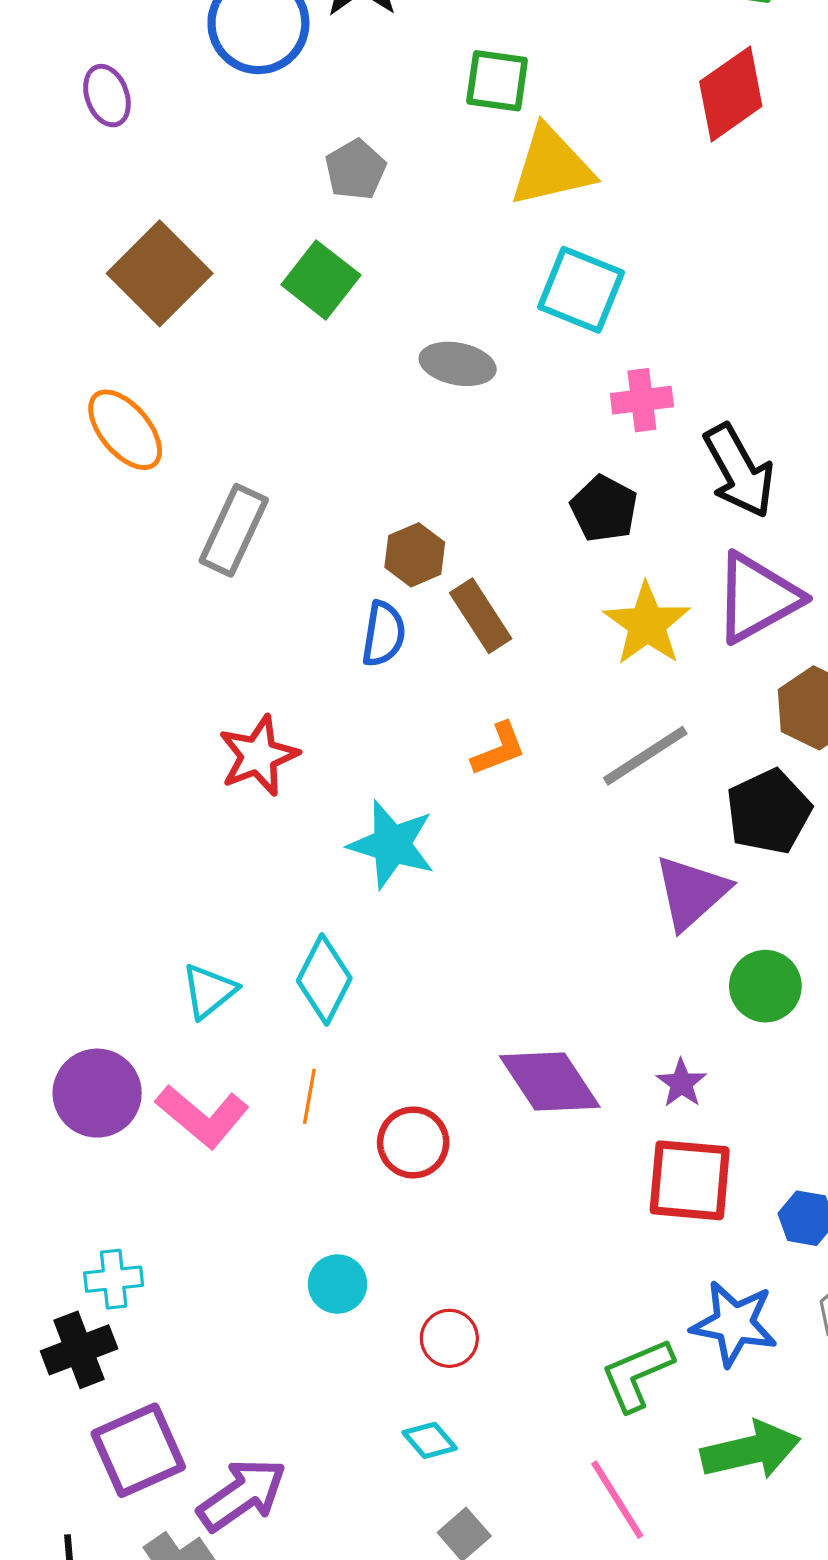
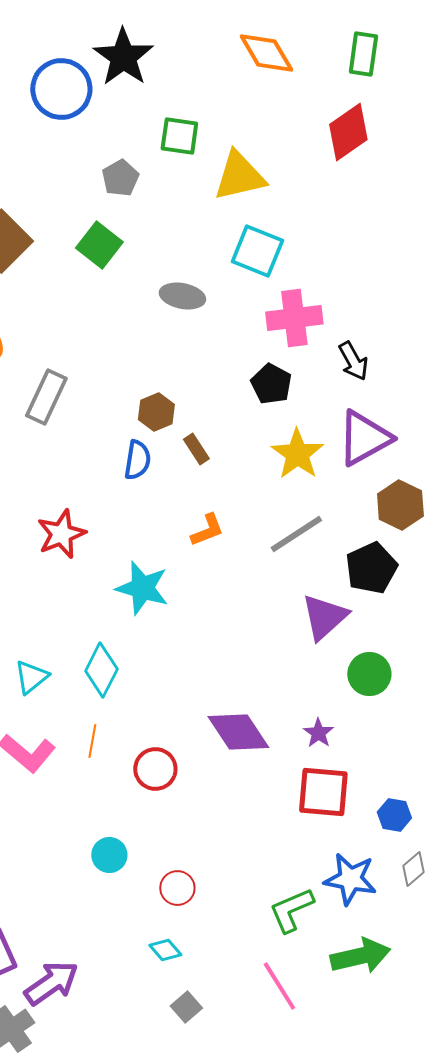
green square: (497, 81) -> (179, 136), moved
pink cross: (642, 400) -> (294, 318), size x1.5
black arrow: (739, 471) -> (353, 361), size x0.7
brown rectangle: (481, 616) -> (196, 449), size x0.7

